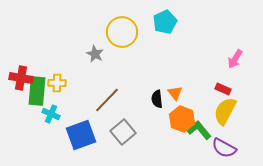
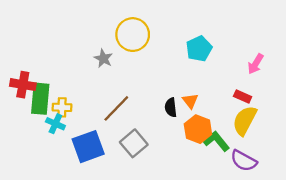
cyan pentagon: (165, 22) -> (199, 49), moved
yellow cross: (57, 83) -> (62, 107), moved

